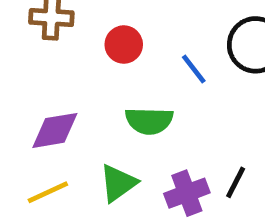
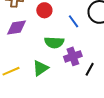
purple diamond: (55, 130) -> (17, 27), moved
purple cross: (187, 193) -> (73, 56), moved

